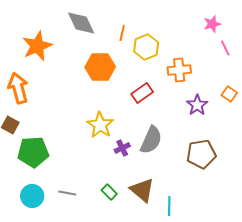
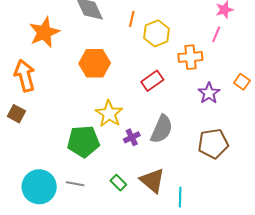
pink line: (225, 48) -> (216, 34), moved, turned 49
orange hexagon: (100, 67) -> (95, 63), moved
green pentagon: (33, 152) -> (83, 141), moved
cyan circle: (32, 196) -> (39, 187), size x1.4

